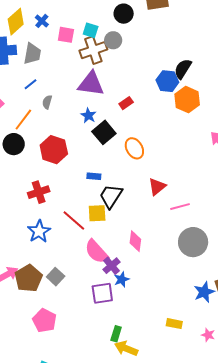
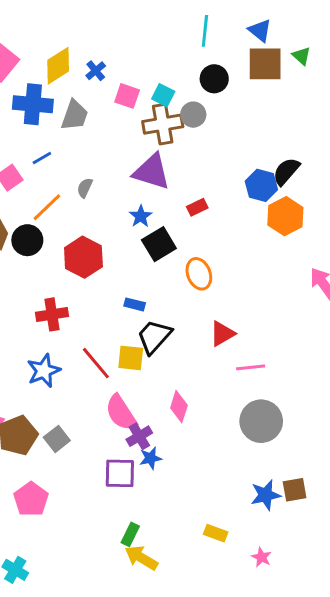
blue line: (30, 84) -> (42, 158), moved

